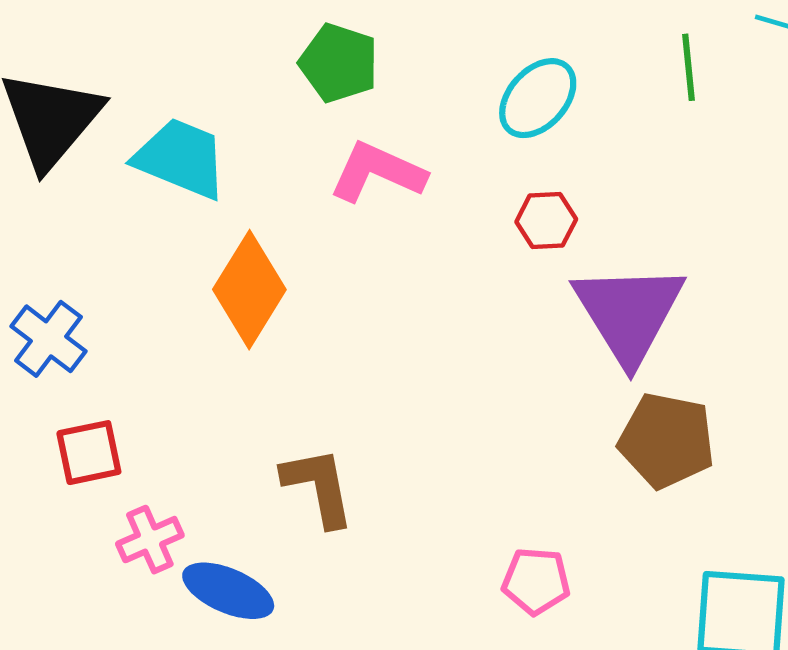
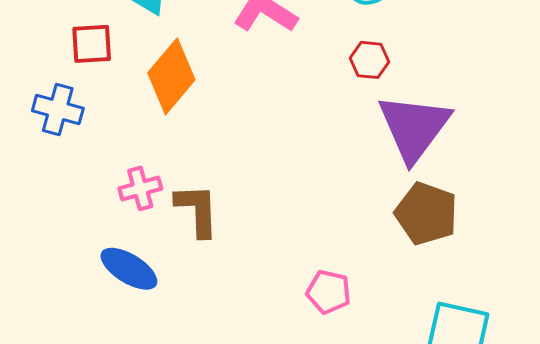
blue cross: (49, 339) -> (58, 109), moved, turned -30
red square: (89, 453) -> (92, 44), moved
pink cross: (150, 540) -> (140, 188), moved

